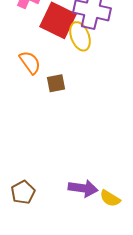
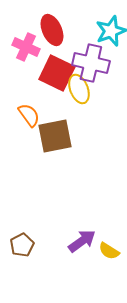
brown square: (56, 83) -> (55, 136), size x1.8
purple arrow: (83, 188) -> (82, 241), turned -44

